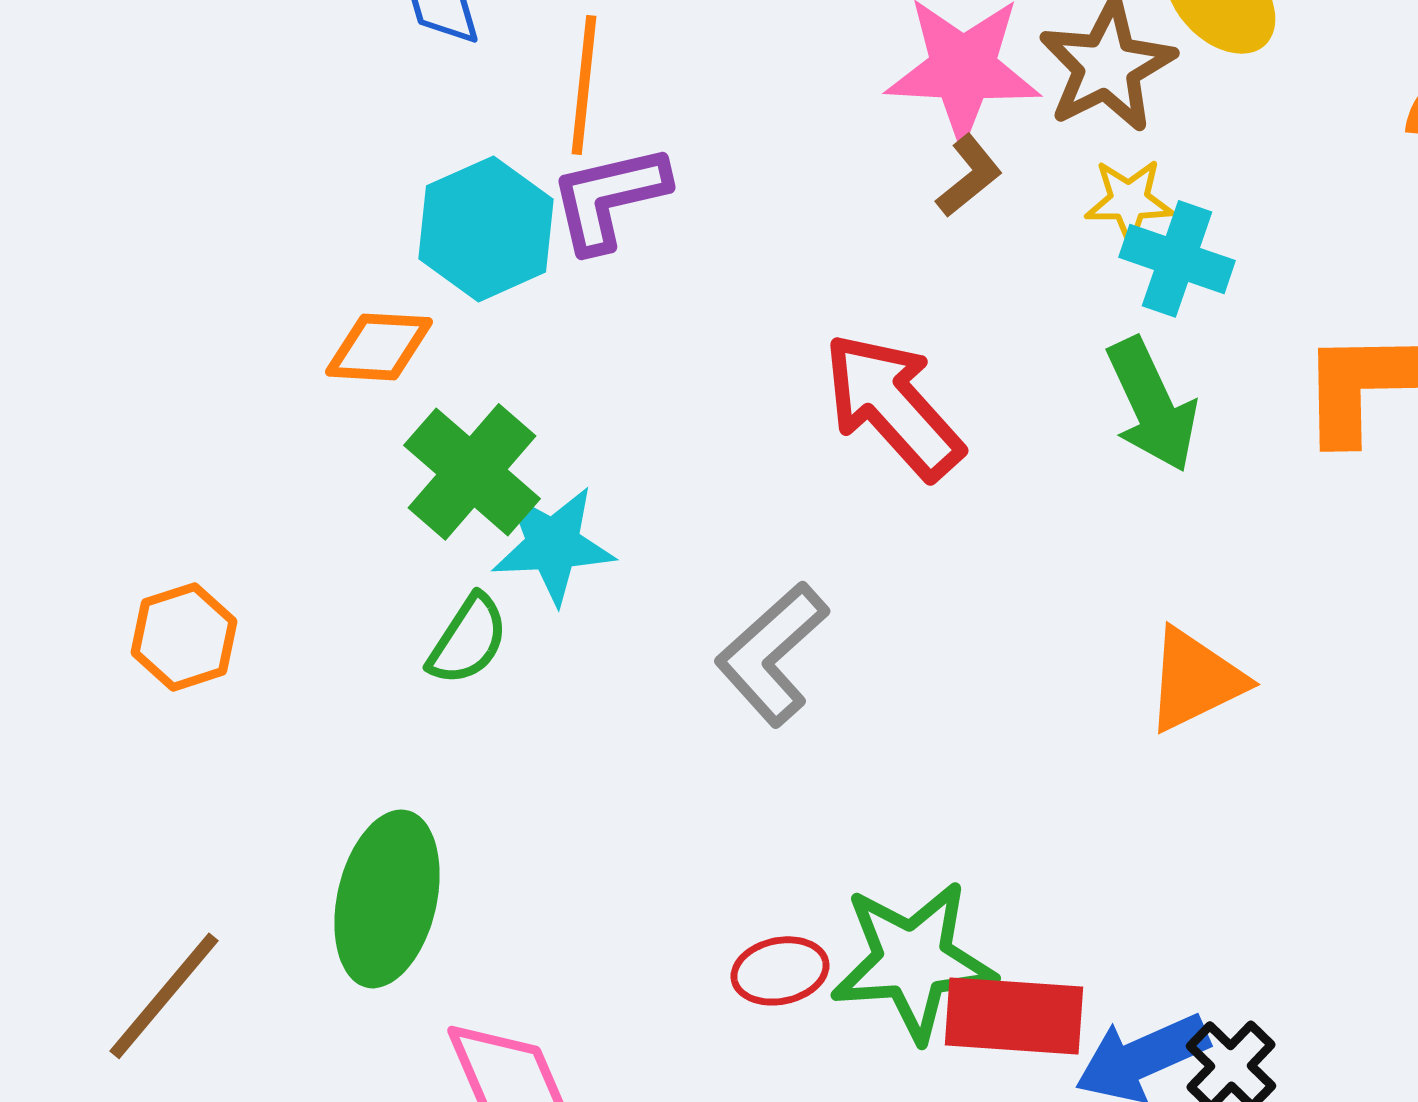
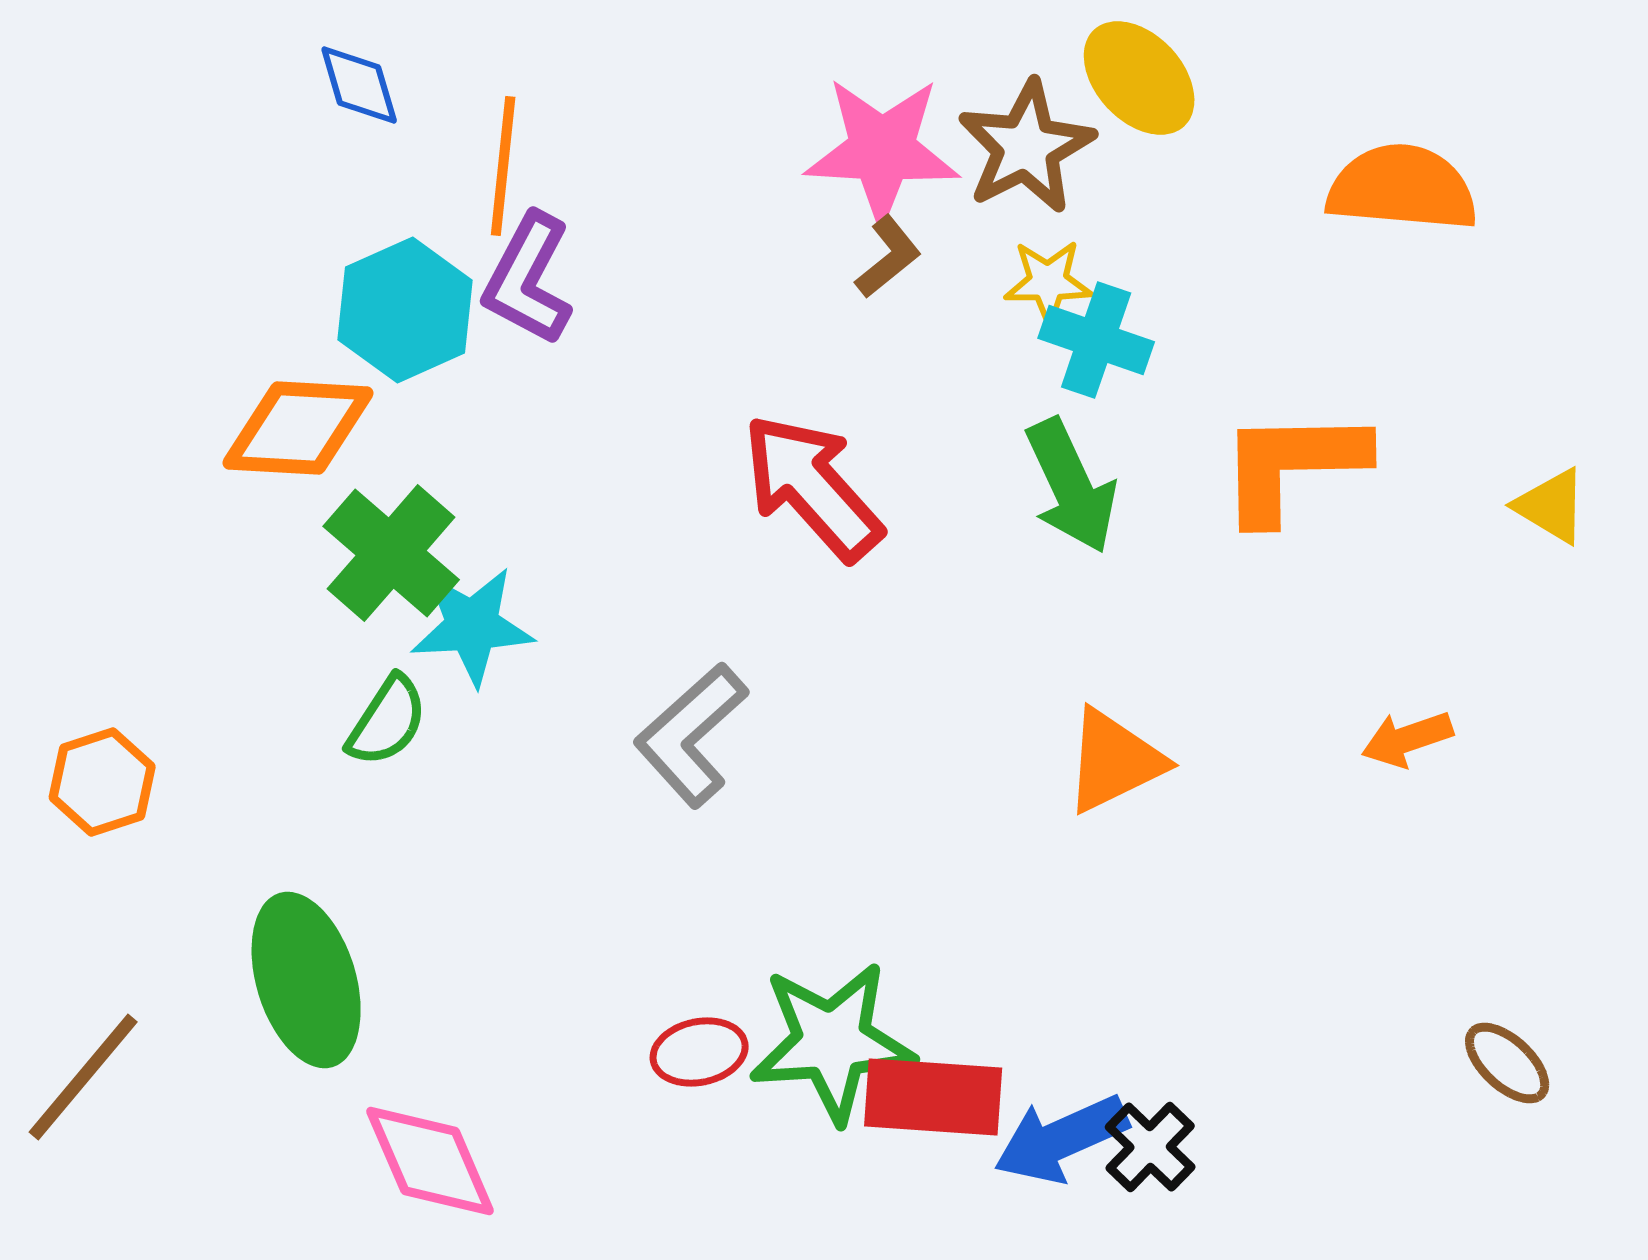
purple L-shape: (609, 198) -> (528, 279), turned -49
orange diamond: (379, 347) -> (298, 428), size x1.4
orange hexagon: (184, 637) -> (102, 782), moved
green ellipse: (387, 899) -> (306, 980), turned -30

